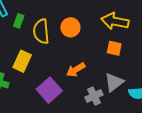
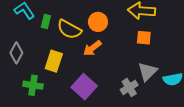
yellow semicircle: (41, 31) -> (69, 29), turned -50
orange arrow: (76, 70) -> (92, 48), moved

